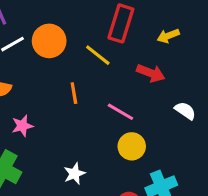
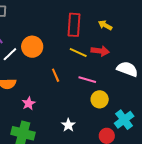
yellow arrow: (168, 36) -> (105, 25), turned 64
yellow line: (98, 55) -> (78, 52), moved
white semicircle: (185, 111) -> (127, 69), size x1.5

